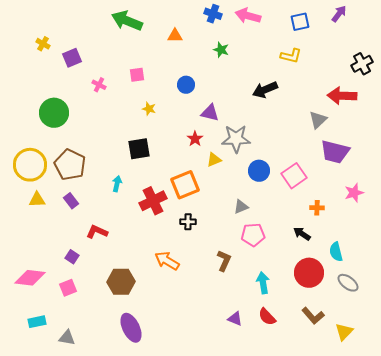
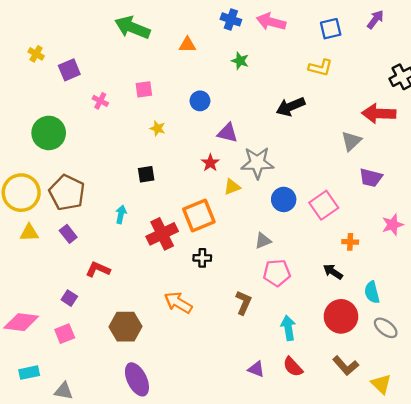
black square: (139, 149) -> (146, 174), size x0.7
purple trapezoid: (335, 152) -> (371, 178), size x0.7
yellow triangle: (344, 332) -> (381, 384), turned -30

